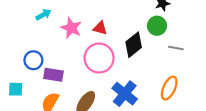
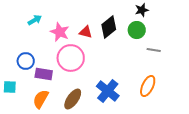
black diamond: (134, 45) -> (109, 27), moved
pink circle: (99, 58) -> (71, 58), moved

